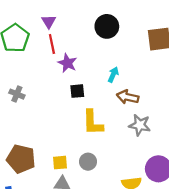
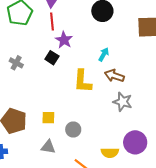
black square: (77, 91) -> (52, 58), moved, turned 32
yellow L-shape: (93, 123) -> (83, 81), moved
yellow square: (60, 163) -> (48, 118), moved

